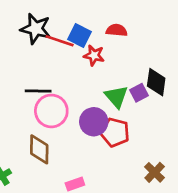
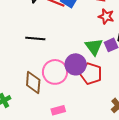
red star: (94, 55) -> (106, 16), moved
pink circle: (51, 111) -> (55, 72), moved

